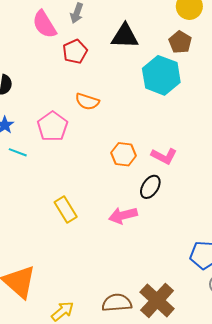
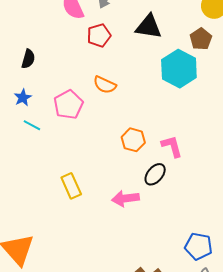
pink L-shape: (164, 156) -> (172, 146), turned -140

